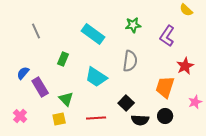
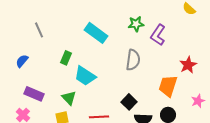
purple L-shape: (167, 36) -> (158, 35), moved
blue semicircle: (23, 73) -> (22, 61), moved
cyan trapezoid: (96, 77) -> (85, 76), moved
purple rectangle: (40, 87) -> (34, 94), moved, turned -36

